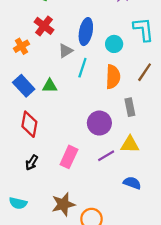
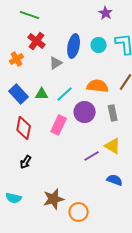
cyan circle: (114, 44) -> (99, 45), moved
cyan line: (82, 68) -> (65, 94), moved, turned 30
orange semicircle: (113, 77) -> (98, 86), turned -85
purple circle: (99, 123) -> (85, 112), moved
yellow triangle: (130, 144) -> (113, 146), turned 30
pink rectangle: (69, 157) -> (59, 125), moved

